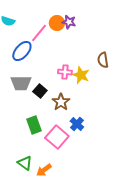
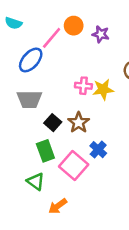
purple star: (69, 22) -> (101, 34), moved
yellow star: (81, 75) -> (103, 89), turned -30
black square: (40, 91) -> (53, 123), moved
green triangle: (25, 163) -> (36, 181), moved

